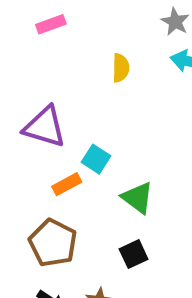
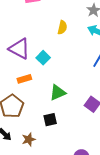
cyan square: (96, 159) -> (43, 58), moved
green triangle: (138, 198) -> (58, 93), turned 48

